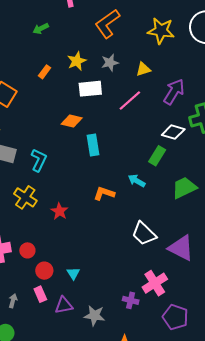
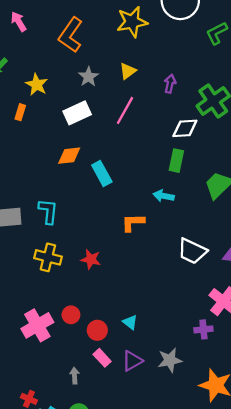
yellow star: (77, 61) -> (37, 85), moved
purple arrow: (174, 92) -> (170, 84), size x0.6

